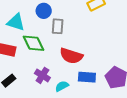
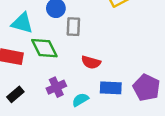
red semicircle: (71, 56) -> (91, 62), size x0.7
purple cross: (42, 75) -> (56, 87), turned 35

